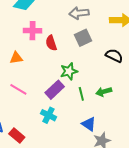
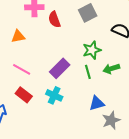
green star: (69, 71) -> (92, 50), moved
blue triangle: (89, 124) -> (97, 103), turned -49
red rectangle: (17, 136) -> (24, 95), moved

